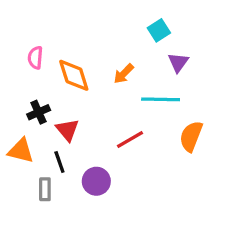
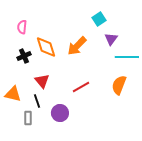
pink semicircle: (35, 58) -> (22, 27), moved
orange arrow: (124, 74) -> (77, 46), size x1.5
cyan line: (161, 99) -> (127, 57), moved
black cross: (39, 112) -> (24, 56), moved

